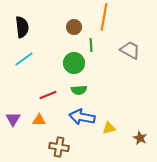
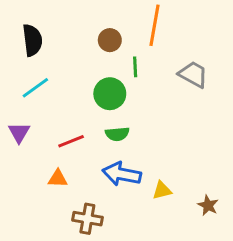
purple triangle: (13, 119) -> (19, 132), moved

